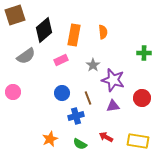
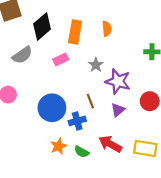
blue circle: (62, 93) -> (52, 108), moved, size x1.6
purple triangle: (113, 106) -> (118, 110), turned -32
red arrow: (106, 137) -> (110, 144), size x1.5
orange star: (50, 139) -> (59, 146), moved

